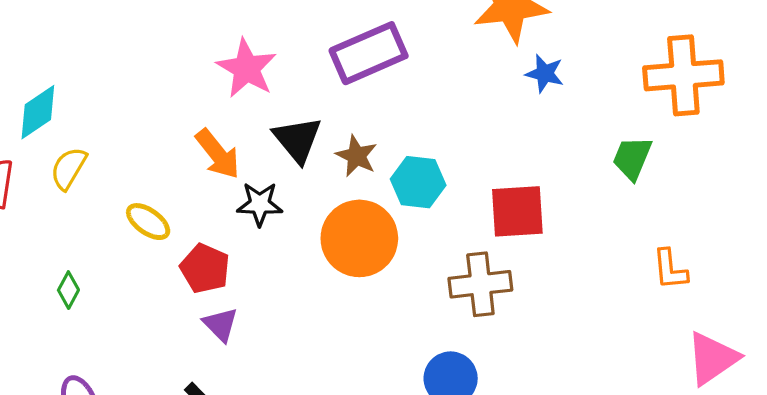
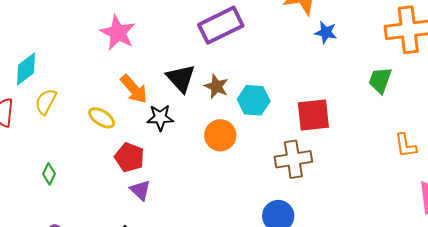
pink star: (247, 68) -> (118, 33), moved
yellow ellipse: (148, 222) -> (102, 118), moved
orange circle: (359, 238) -> (220, 135), size x0.7

